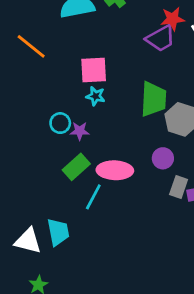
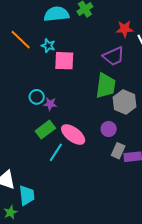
purple trapezoid: (161, 38) -> (114, 56), moved
cyan star: (95, 96) -> (48, 46), moved
pink ellipse: (115, 170) -> (73, 135), turned 30
cyan trapezoid: (58, 232) -> (27, 195), moved

